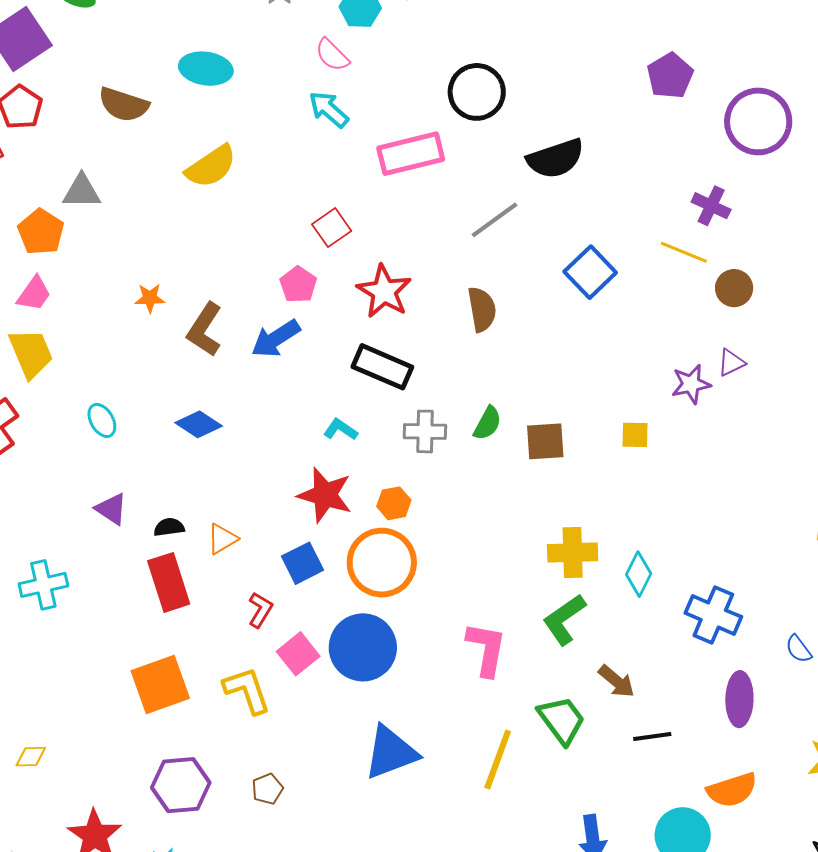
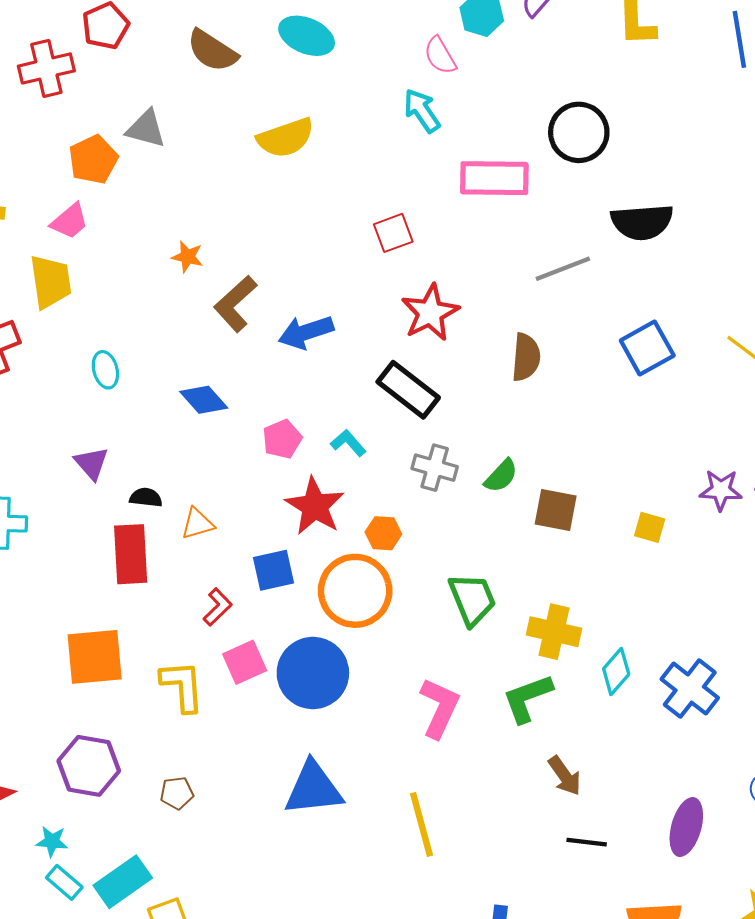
pink pentagon: (298, 285) -> (282, 439), moved
blue cross: (713, 615) -> (690, 689), moved
green trapezoid: (562, 720) -> (472, 599), moved
yellow line: (498, 760) -> (422, 824), turned -50

